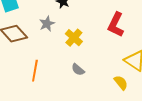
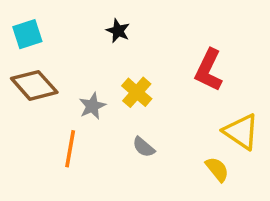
gray star: (47, 24) -> (92, 106), moved

